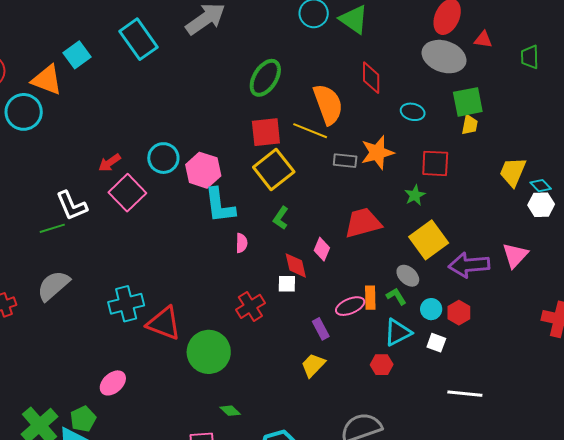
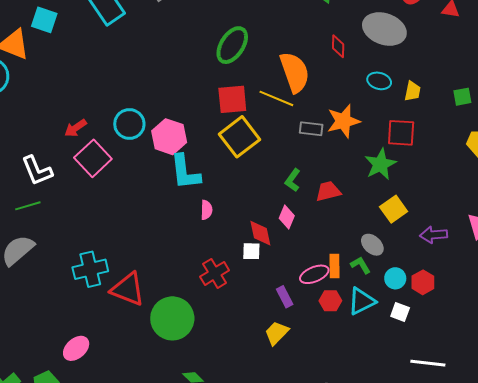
cyan square: (77, 55) -> (44, 20), turned -36
gray ellipse: (444, 57) -> (384, 29), moved
red diamond: (371, 78) -> (338, 46), size x0.7
green square: (468, 102) -> (462, 97), moved, size x0.6
yellow trapezoid: (470, 125) -> (413, 91), moved
green star: (415, 195) -> (380, 164), size x1.5
green L-shape: (281, 218) -> (293, 180), moved
red trapezoid: (363, 223) -> (328, 191), size x0.7
green line: (52, 228) -> (28, 206), moved
yellow square: (429, 240) -> (394, 209), size x0.7
purple arrow: (469, 265) -> (434, 235), size x0.7
red hexagon: (382, 365) -> (330, 301), moved

